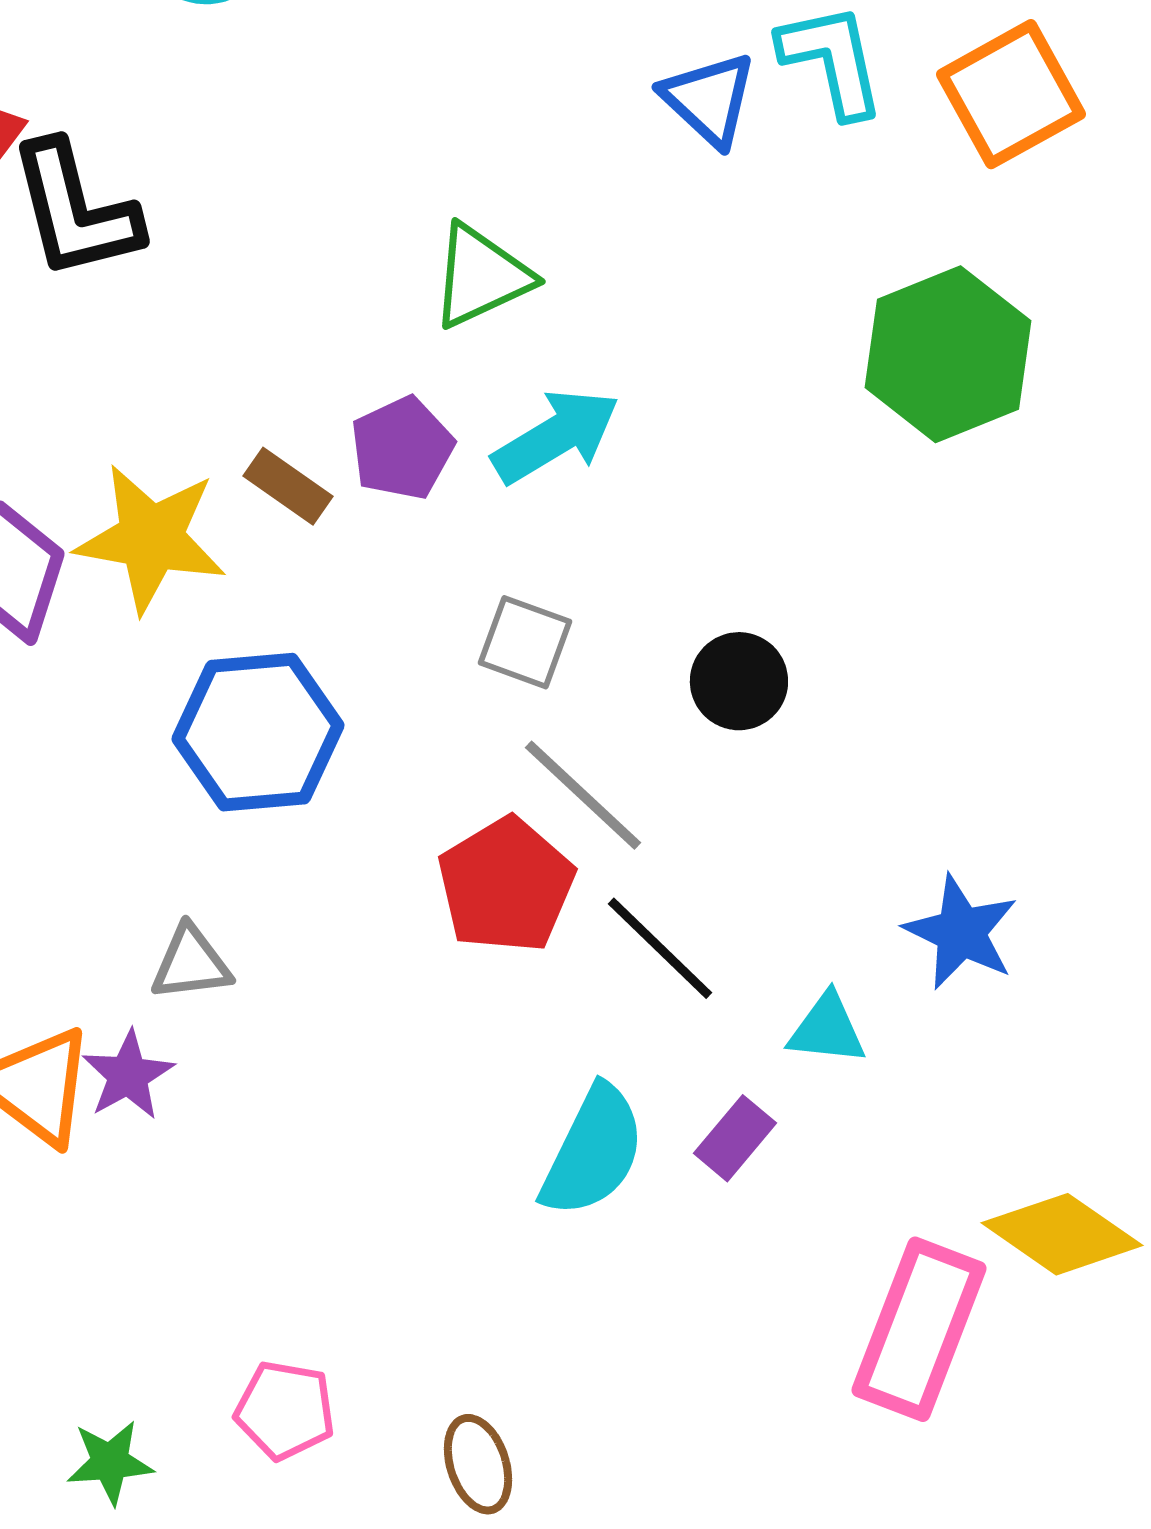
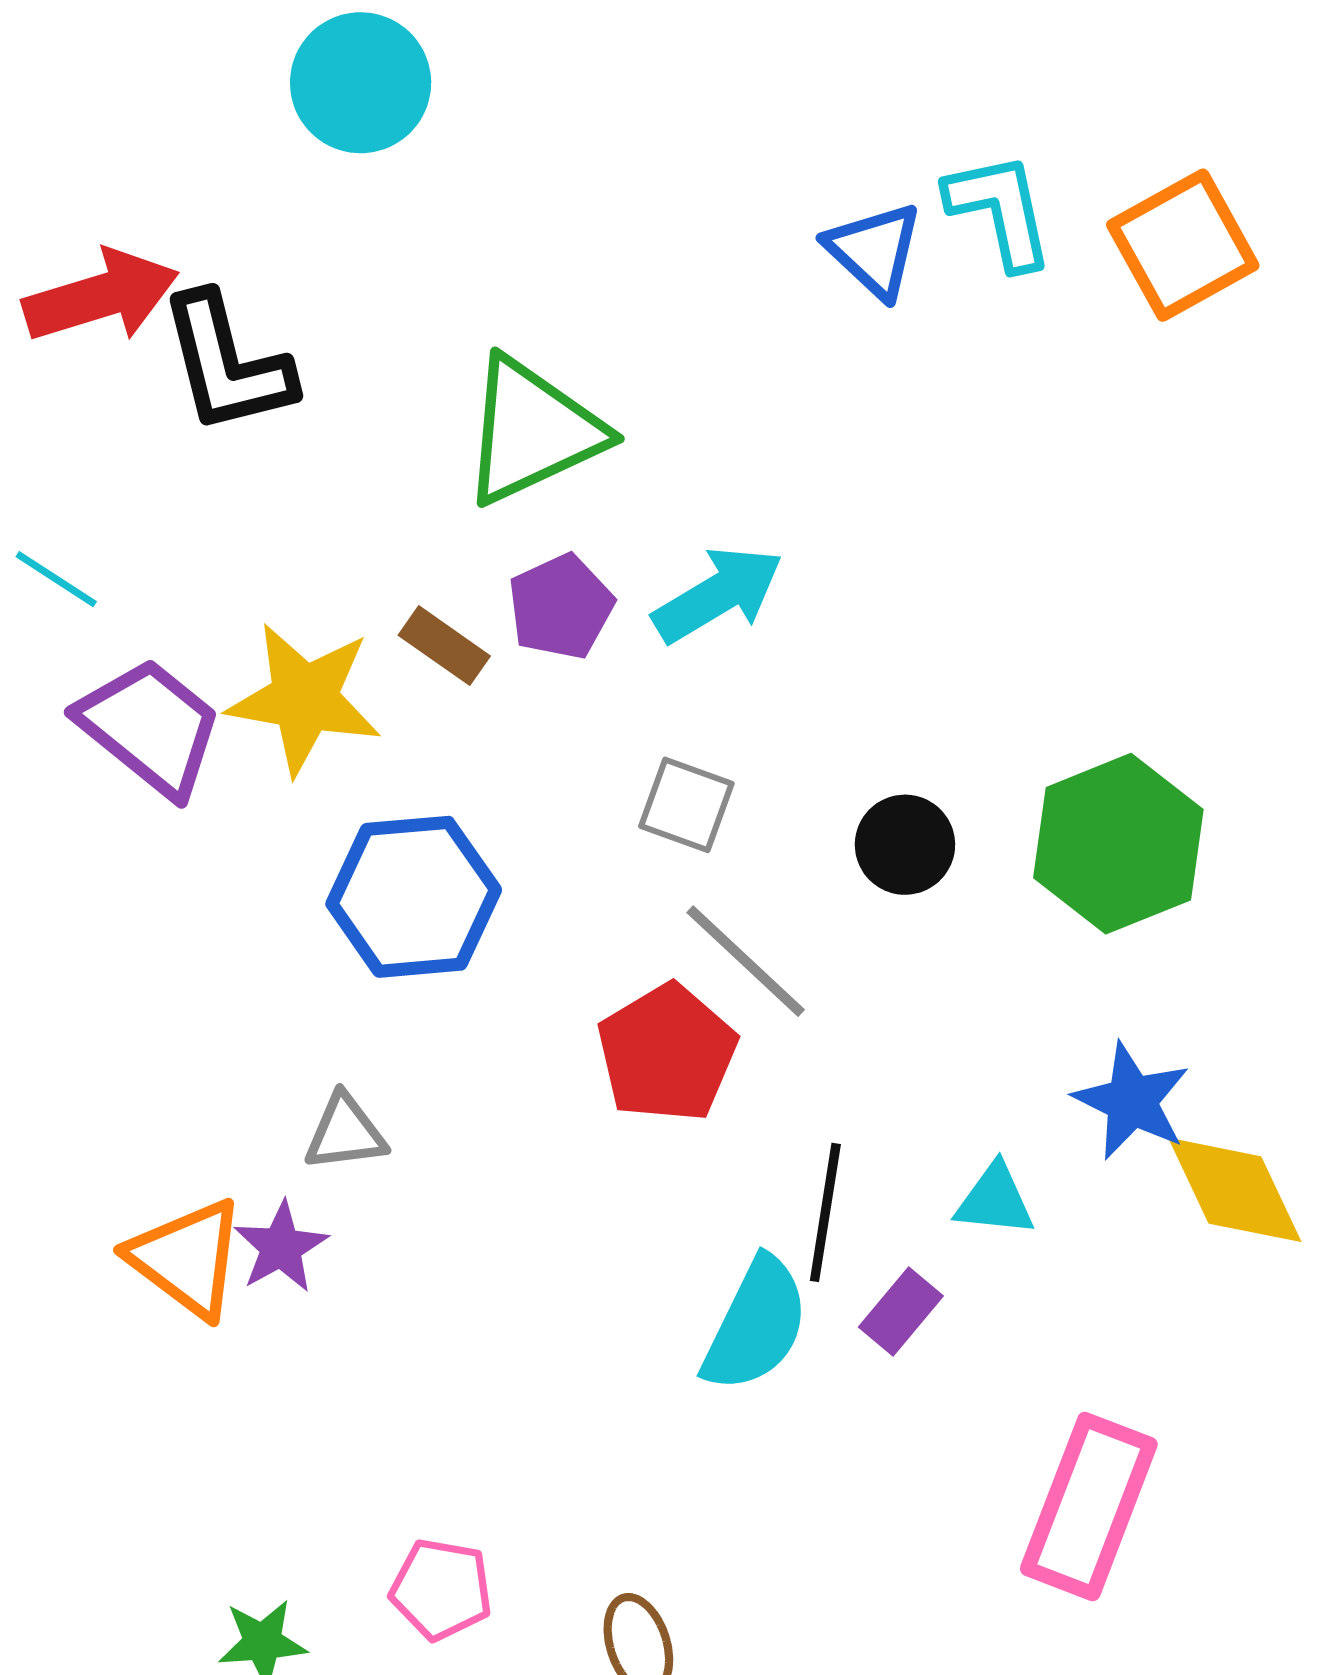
green triangle: (481, 276) -> (532, 431), moved, size x1.4
green hexagon: (948, 354) -> (1118, 844), moved
black line: (660, 948) -> (825, 1212), moved, turned 55
yellow diamond: (1062, 1234) -> (1235, 1190), moved, turned 30

